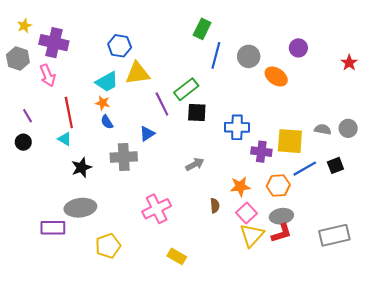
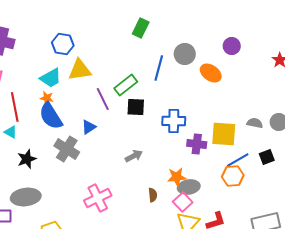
blue line: (216, 55) -> (159, 68), moved
blue semicircle: (107, 122) -> (51, 116), size x2.0
gray cross: (124, 157) -> (67, 149), turned 35
orange hexagon: (278, 185) -> (233, 176), moved
gray ellipse: (281, 216) -> (189, 187), moved

